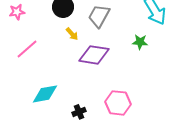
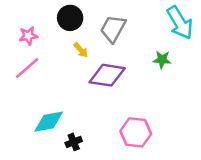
pink star: (17, 12) -> (28, 36), moved
black cross: (79, 112) -> (74, 142), moved

